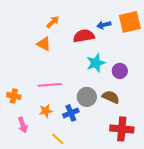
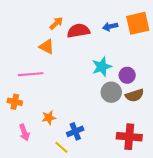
red semicircle: (84, 36) -> (78, 31), moved
pink line: (50, 85) -> (31, 74), moved
gray circle: (87, 97) -> (111, 92), moved
brown semicircle: (111, 97) -> (135, 95), moved, turned 138
blue cross: (71, 113) -> (75, 131), moved

